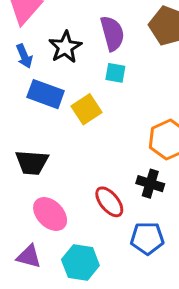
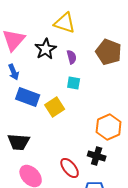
purple semicircle: (112, 33) -> (72, 57), size x0.6
black star: (65, 47) -> (46, 49), moved

